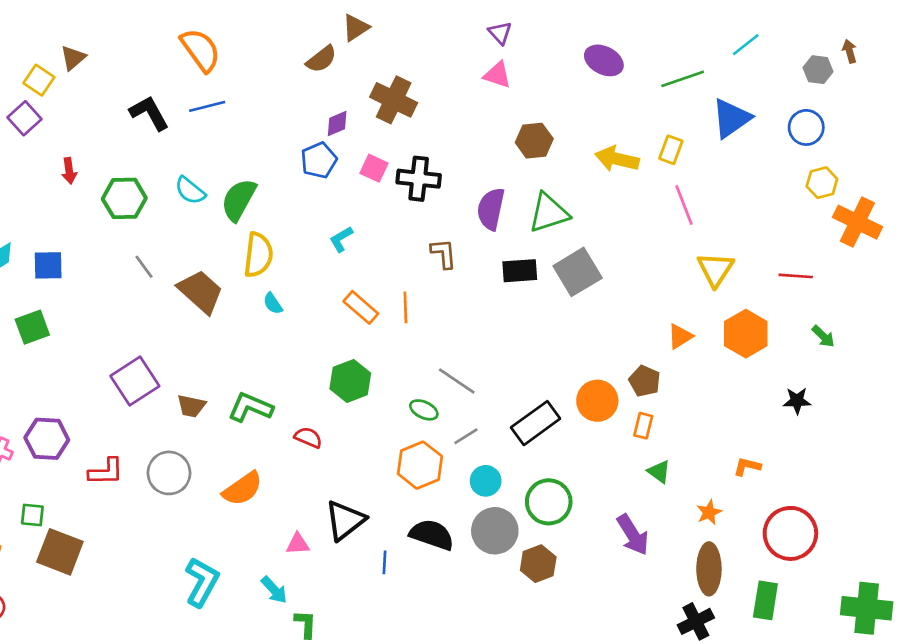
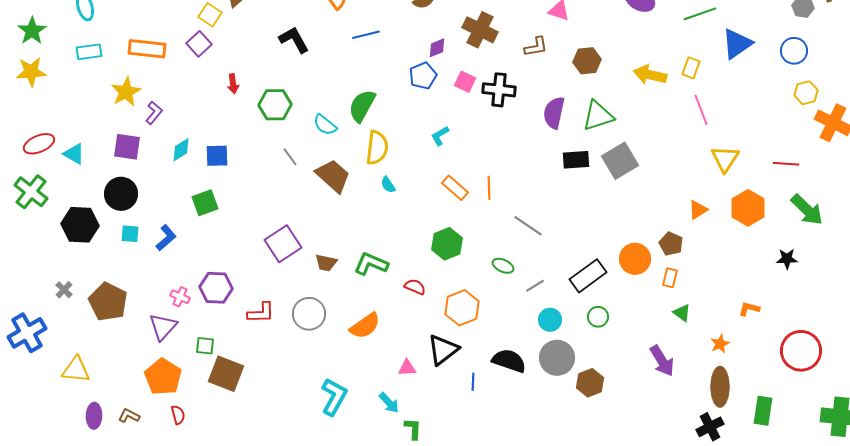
blue line: (207, 106) -> (366, 35), moved
cyan semicircle: (190, 191) -> (325, 125), moved
brown L-shape: (444, 254) -> (536, 47), moved, turned 85
green arrow: (823, 336) -> (807, 210), size x1.8
gray line: (457, 381) -> (528, 226), moved
orange hexagon: (420, 465) -> (462, 308), moved
green circle: (549, 502) -> (598, 317), moved, size x0.6
red circle: (790, 533) -> (801, 351), moved

